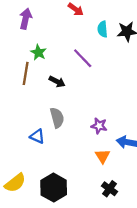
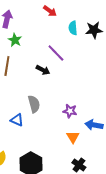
green star: (38, 52) -> (15, 40), moved
black arrow: (57, 82) -> (43, 70), moved

